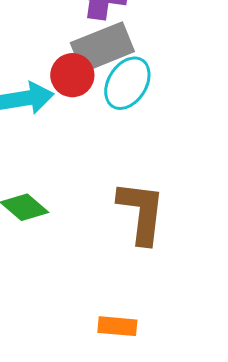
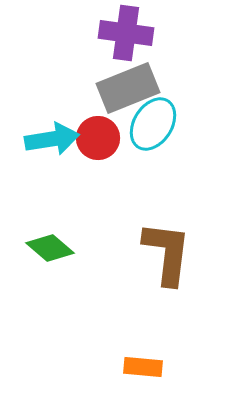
red circle: (72, 75) -> (98, 138), moved

